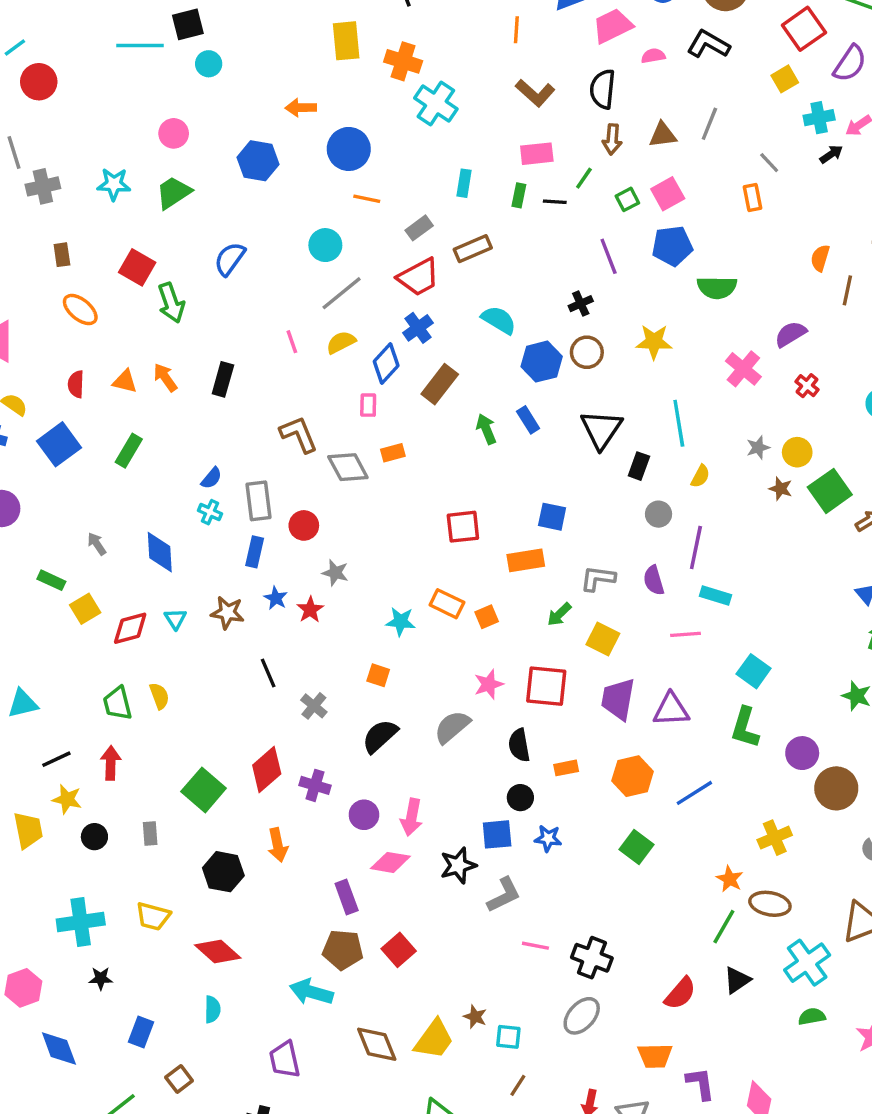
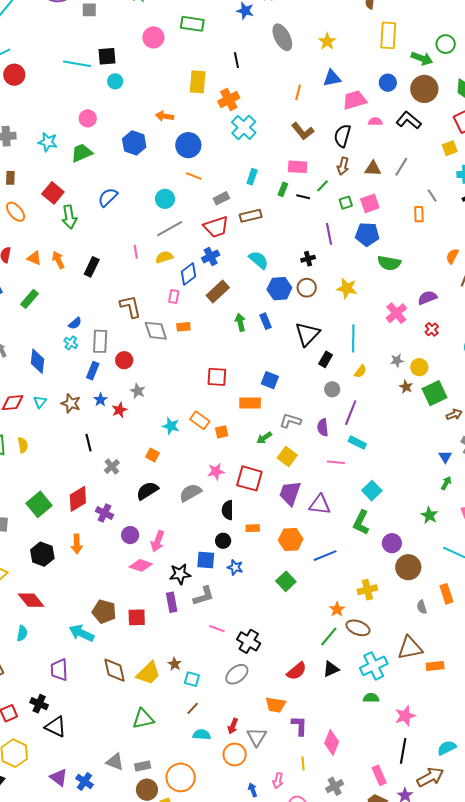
orange cross: (403, 61) -> (229, 100), turned 35
purple rectangle: (347, 897) -> (172, 602), moved
red square: (399, 950) -> (137, 617), turned 30

